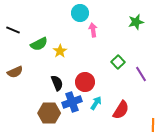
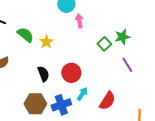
green star: (136, 22) -> (122, 37), moved
green semicircle: (39, 44) -> (25, 35), turned -114
green square: (118, 62) -> (104, 44), moved
blue cross: (72, 102) -> (61, 105), moved

